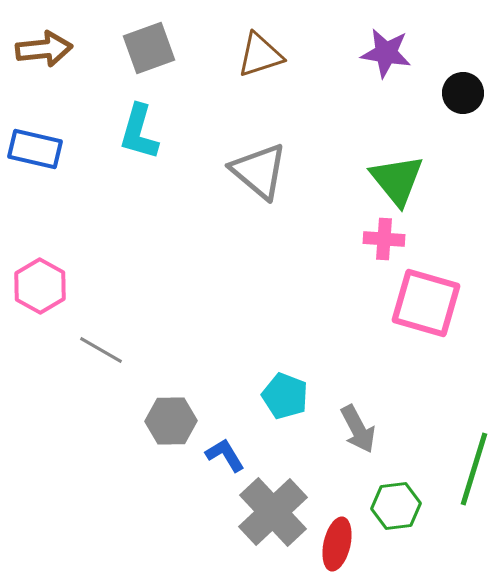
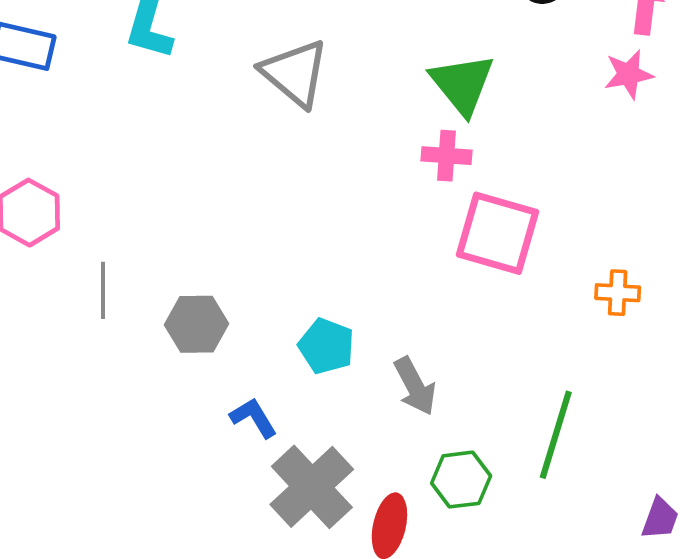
gray line: (101, 350) -> (103, 290), turned 60
gray hexagon: (171, 421) -> (197, 324), moved

